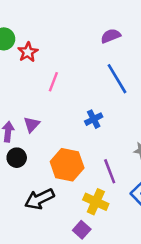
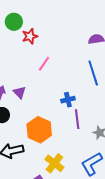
purple triangle: (32, 124) -> (19, 92), turned -40
purple line: (110, 171) -> (77, 119), moved

